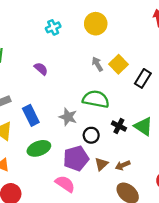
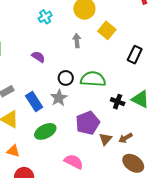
gray arrow: (97, 64) -> (77, 41), moved, turned 32
yellow square: (119, 64) -> (107, 30), moved
gray star: (68, 117) -> (59, 98), moved, turned 30
black circle: (91, 135) -> (66, 78), moved
purple pentagon: (76, 158) -> (88, 123), moved

